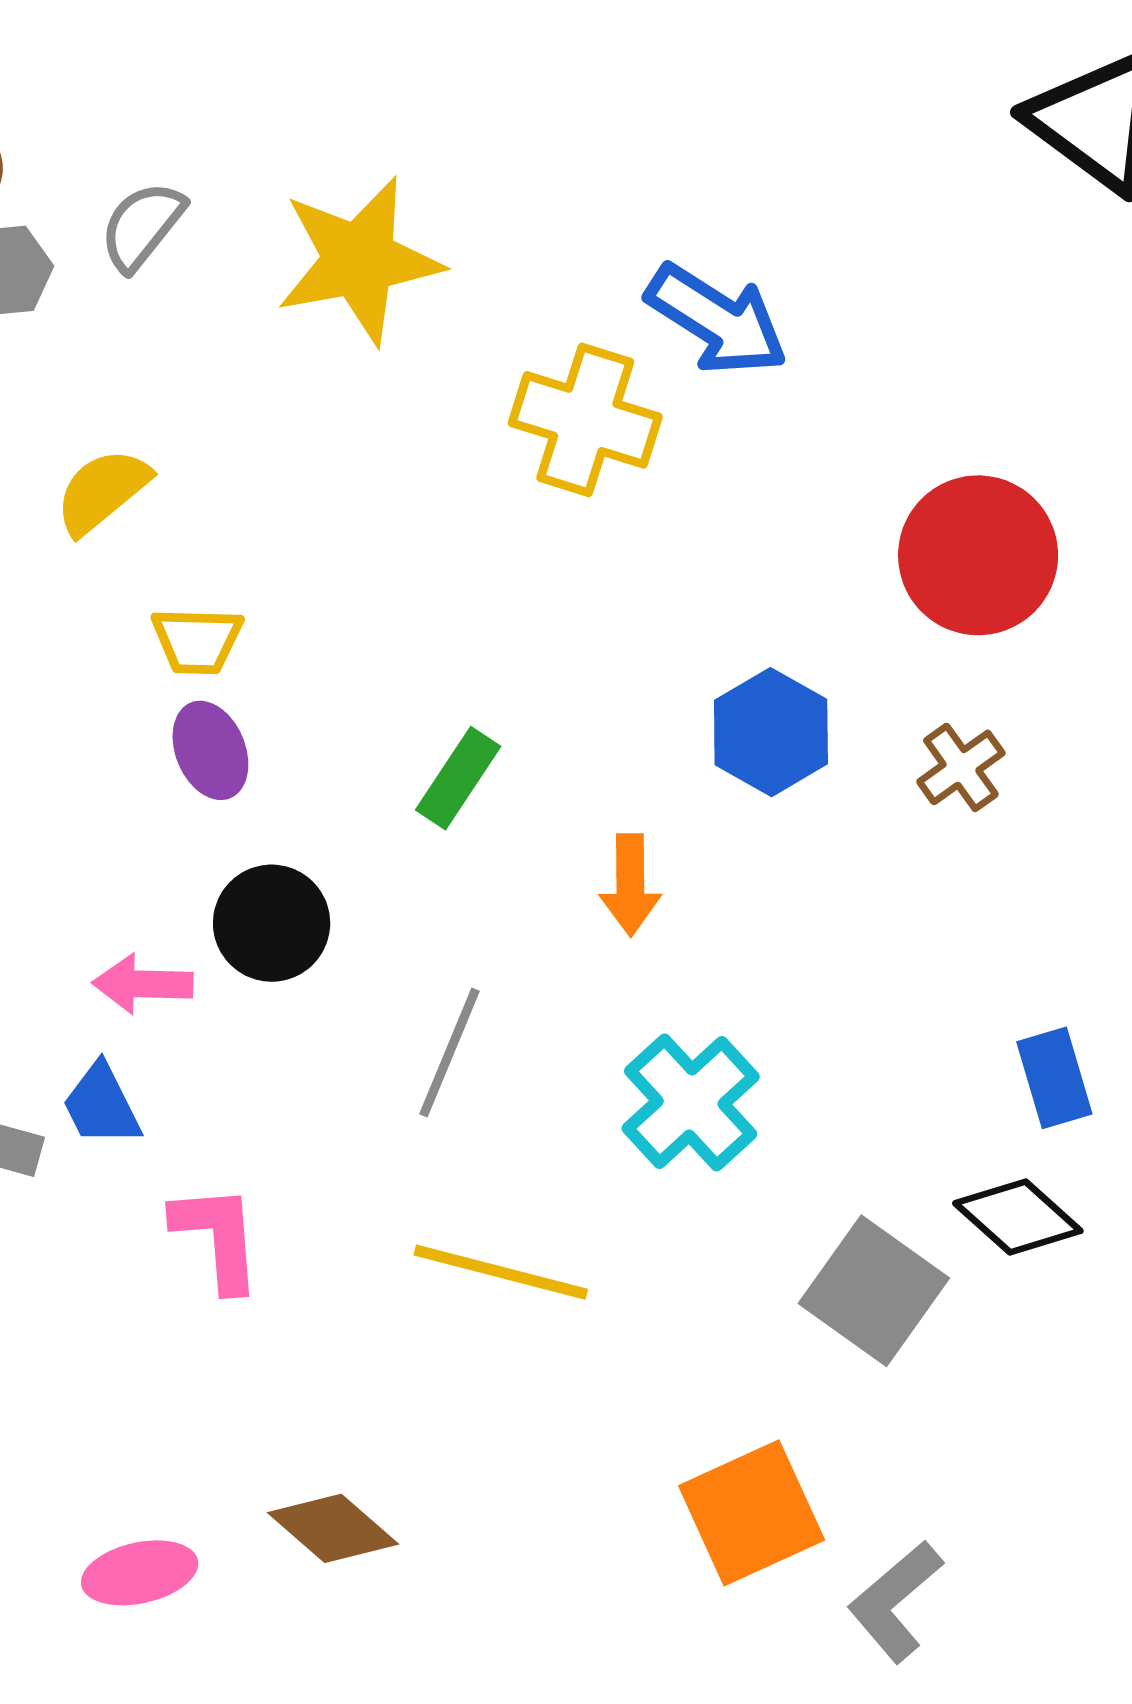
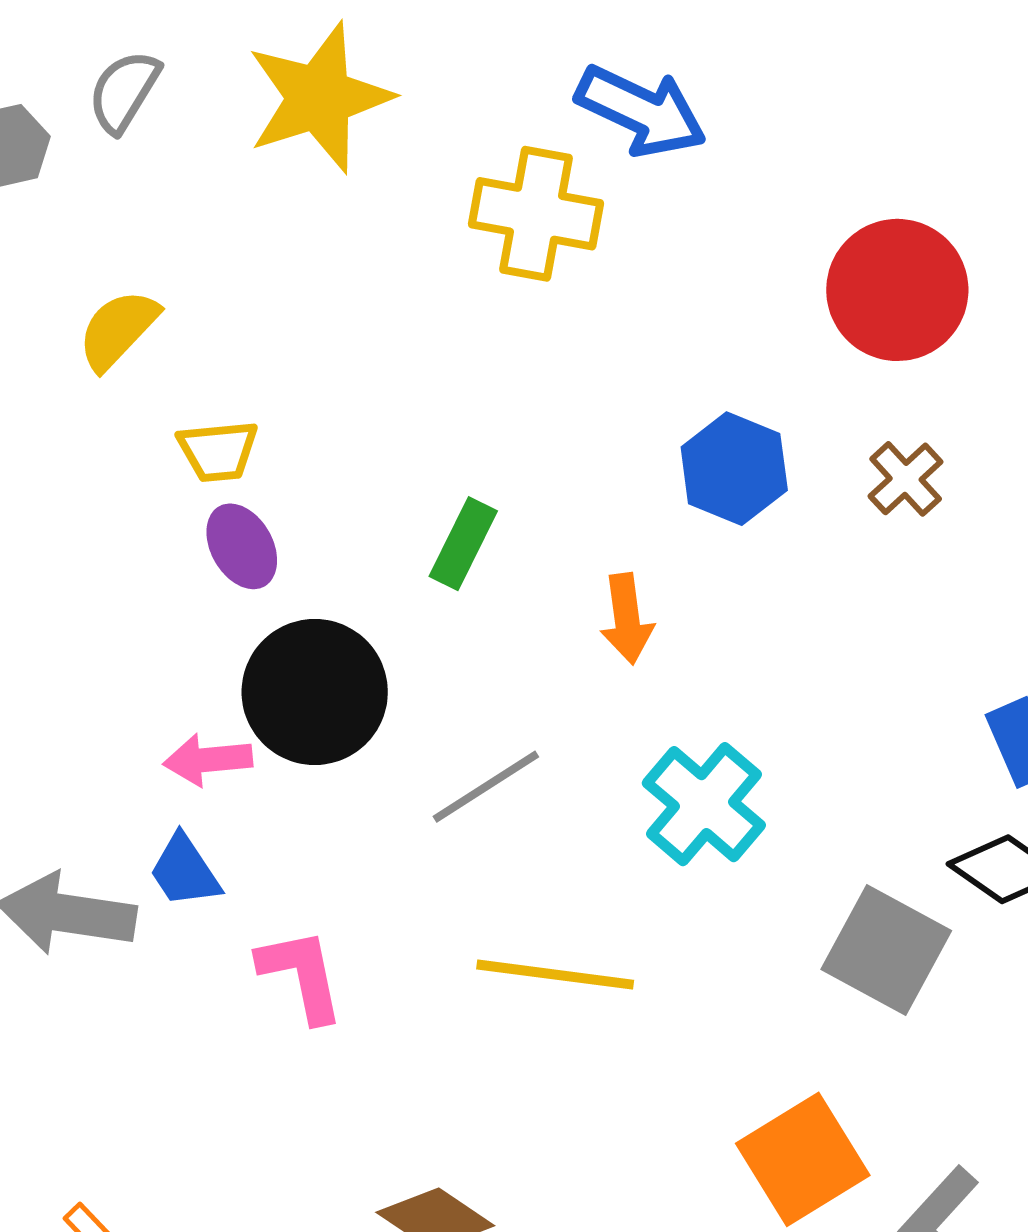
black circle: (272, 923) -> (315, 692), size x1.4
gray line: (450, 1053) -> (486, 787), turned 42

